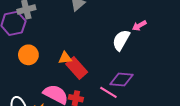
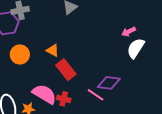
white semicircle: (121, 40) -> (136, 48), moved
orange triangle: (65, 58) -> (53, 50), moved, turned 32

